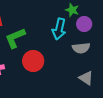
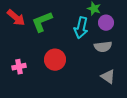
green L-shape: (15, 38) -> (42, 22), moved

